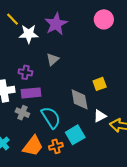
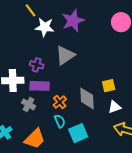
gray triangle: (53, 59) -> (65, 55), size x1.5
white triangle: (100, 116) -> (115, 107), moved
cyan semicircle: (51, 118) -> (60, 121), moved, size x0.6
orange cross: (56, 146) -> (60, 102), moved, turned -32

